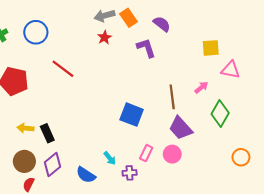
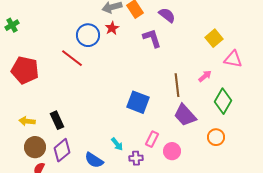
blue circle: (36, 32) -> (88, 35), moved
yellow square: (211, 48) -> (214, 38), turned -36
yellow arrow: (25, 128) -> (27, 121), moved
pink circle: (172, 154) -> (172, 151), moved
orange circle: (241, 157) -> (216, 137), moved

